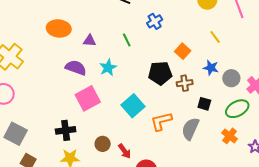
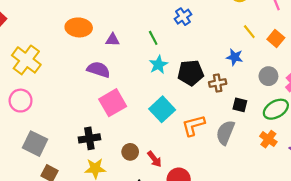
orange square: (183, 51) -> (276, 39), moved
cyan star: (108, 68) -> (158, 65), moved
blue star: (211, 68) -> (235, 57), moved

